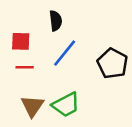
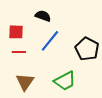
black semicircle: (56, 21) -> (43, 16), turned -63
green trapezoid: (66, 105) -> (65, 81), moved

